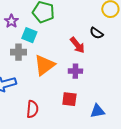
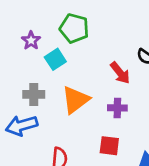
cyan square: (29, 35) -> (55, 59), turned 35
gray cross: (18, 52) -> (34, 94), moved

